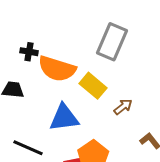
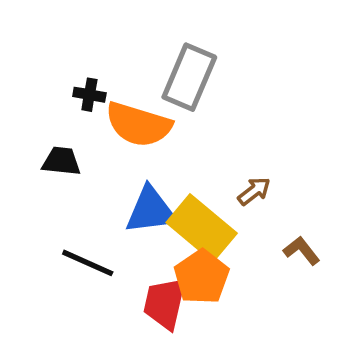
gray rectangle: (112, 42) -> (189, 77), moved
yellow rectangle: (93, 86) -> (202, 228), moved, size x1.4

